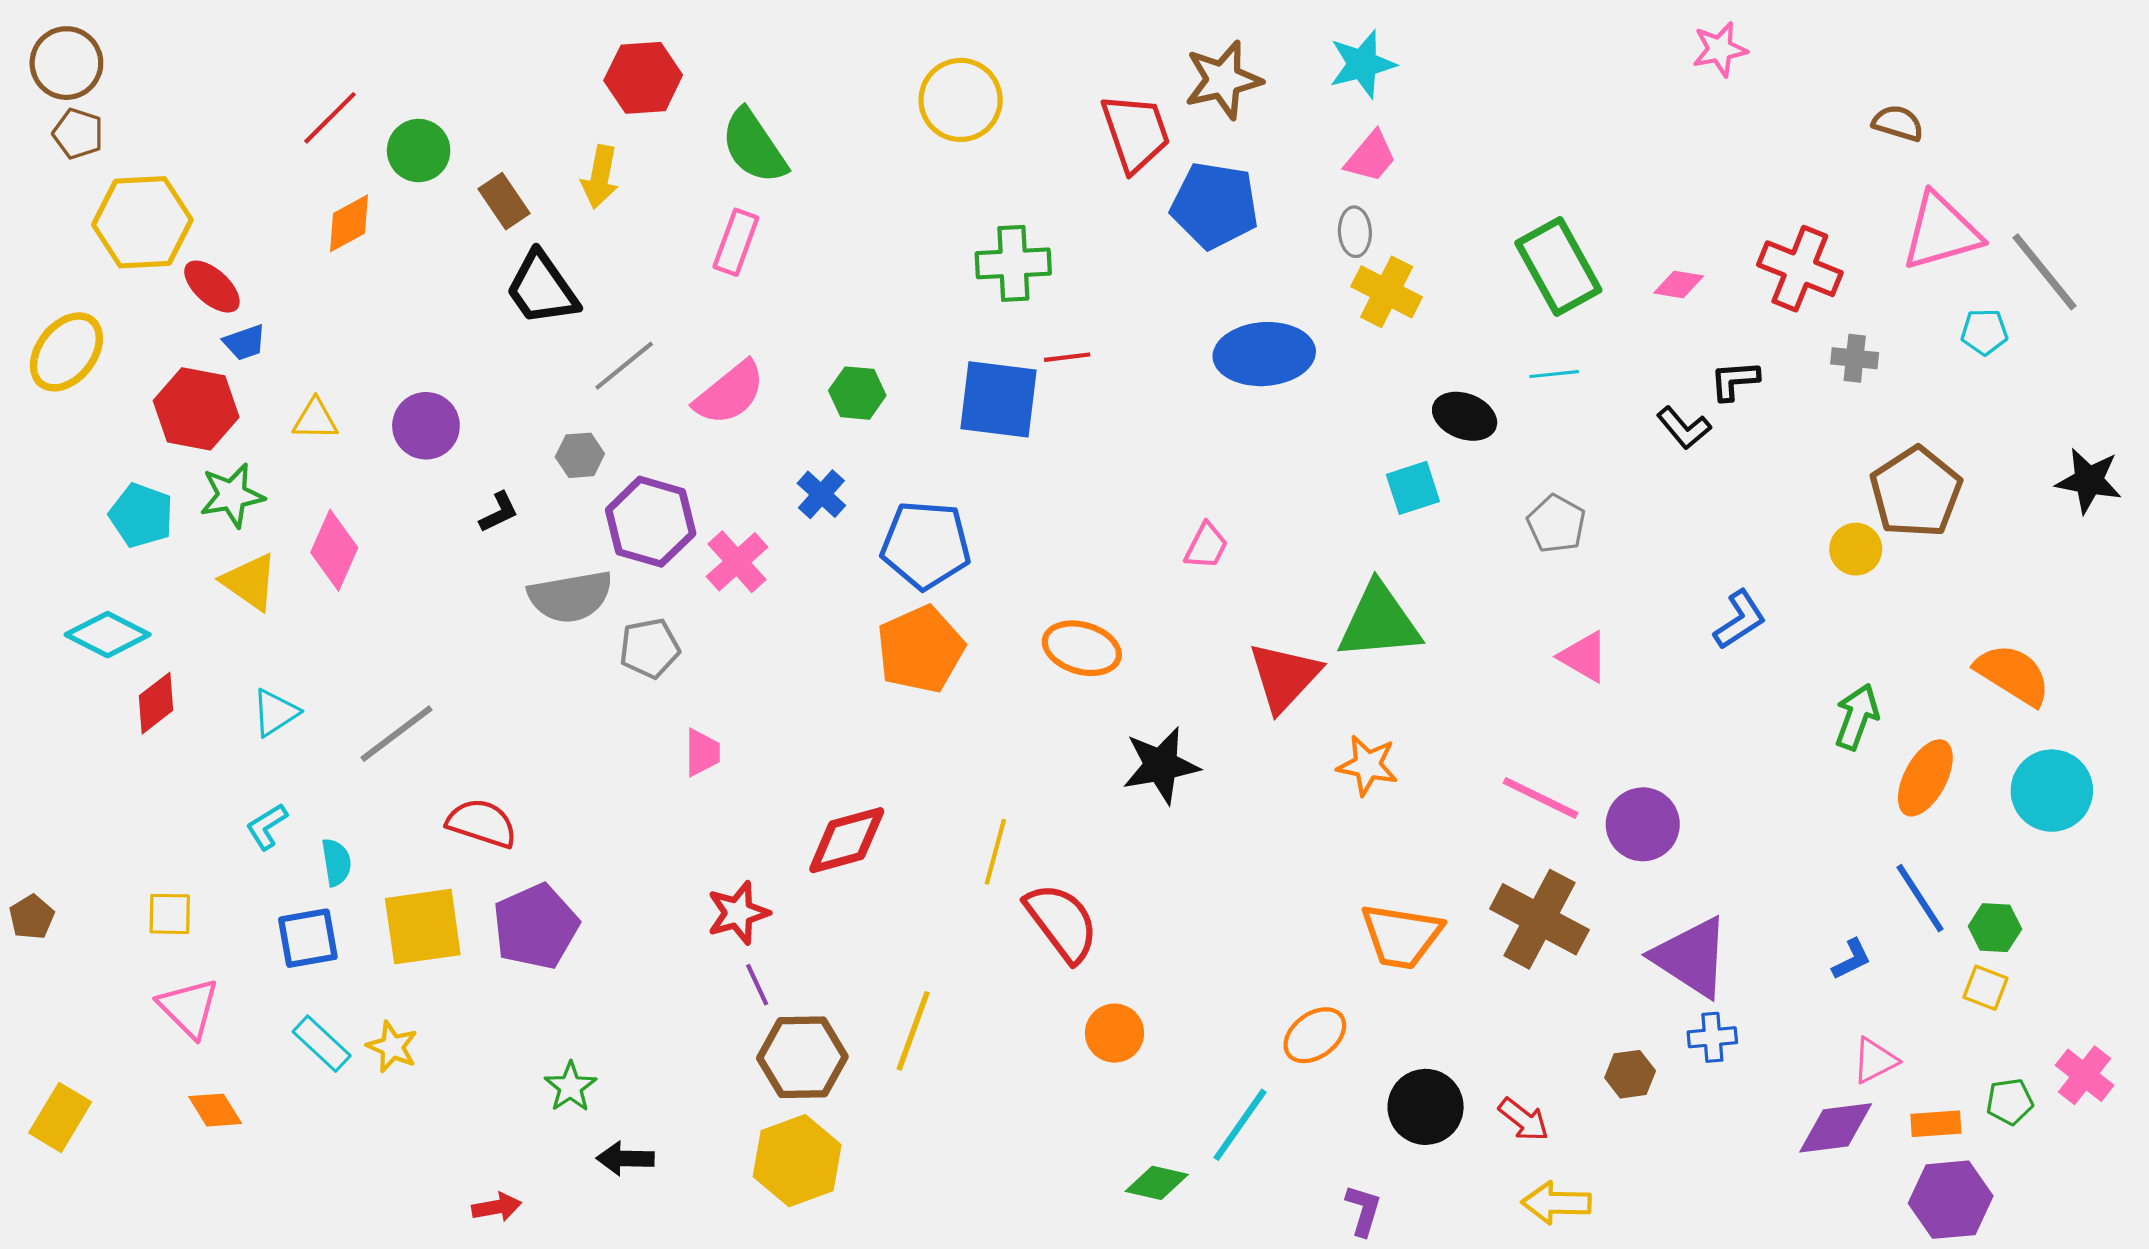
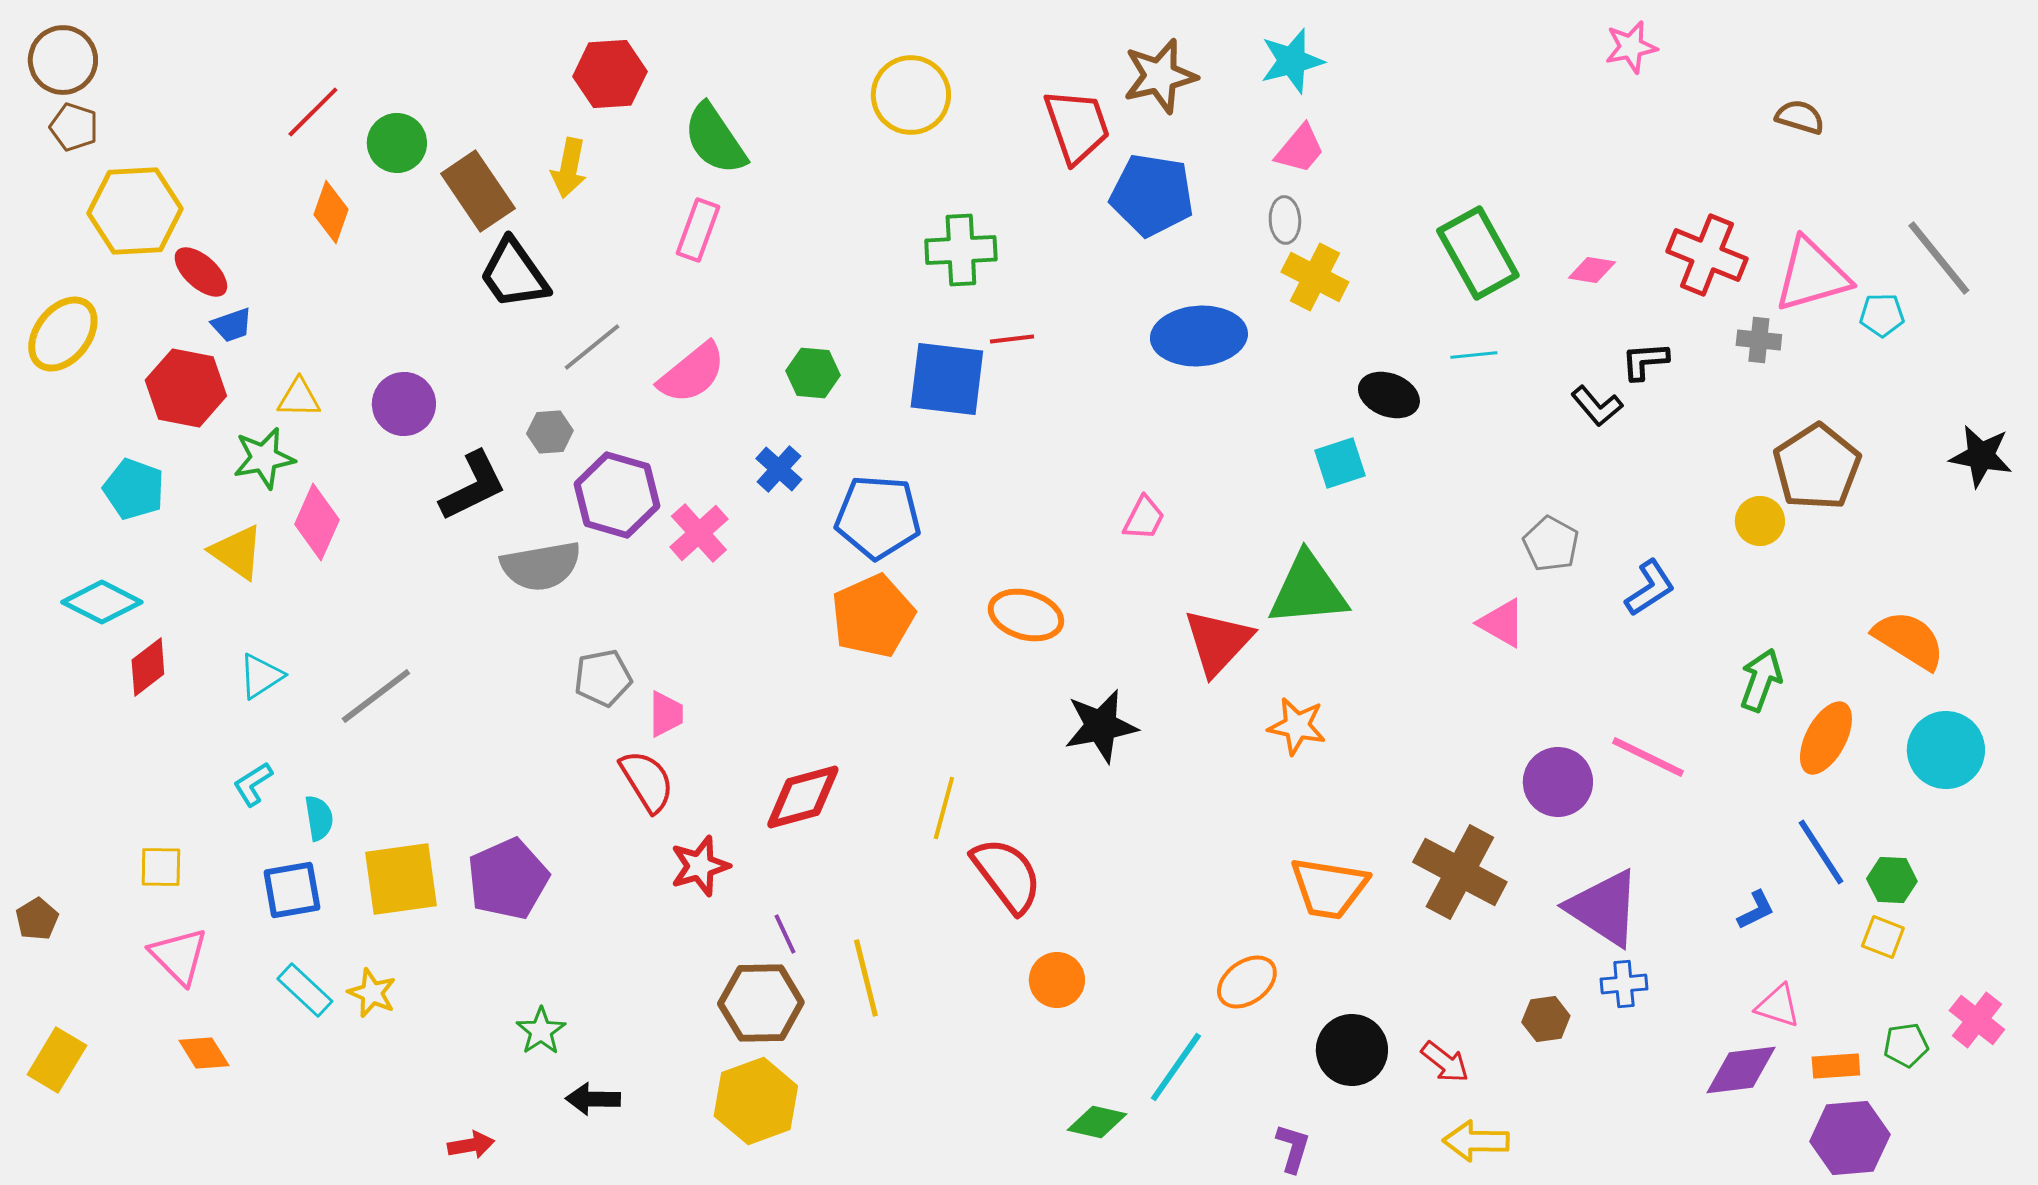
brown rectangle: (504, 201) -> (478, 191), size x1.5
orange diamond: (349, 223) -> (331, 212), turned -42
pink triangle: (1941, 232) -> (1812, 275), moved
green star: (232, 495) -> (264, 458), moved
black L-shape: (499, 512) -> (473, 486), size x1.8
gray pentagon: (1556, 524) -> (1551, 544), moved
gray pentagon: (650, 648) -> (603, 678), moved
pink line: (1540, 798) -> (1648, 757), moved
red semicircle: (482, 823) -> (647, 781), moved, turned 40
brown pentagon: (32, 917) -> (37, 919), moved
purple line: (757, 985) -> (785, 934), moved
yellow line: (913, 1031) -> (866, 978), turned -34
pink triangle: (1875, 1060) -> (1778, 1006), turned 45

